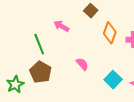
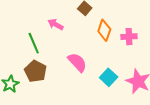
pink semicircle: (82, 64) -> (77, 62), size x1.5

